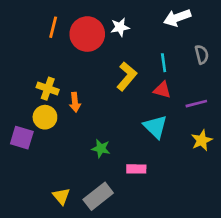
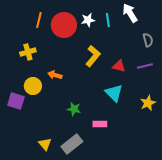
white arrow: (177, 18) -> (130, 13), turned 78
cyan line: (164, 63) -> (108, 20), moved
yellow cross: (48, 89) -> (28, 52), moved, turned -35
orange arrow: (75, 102) -> (55, 75), turned 112
purple line: (196, 104) -> (145, 66), moved

